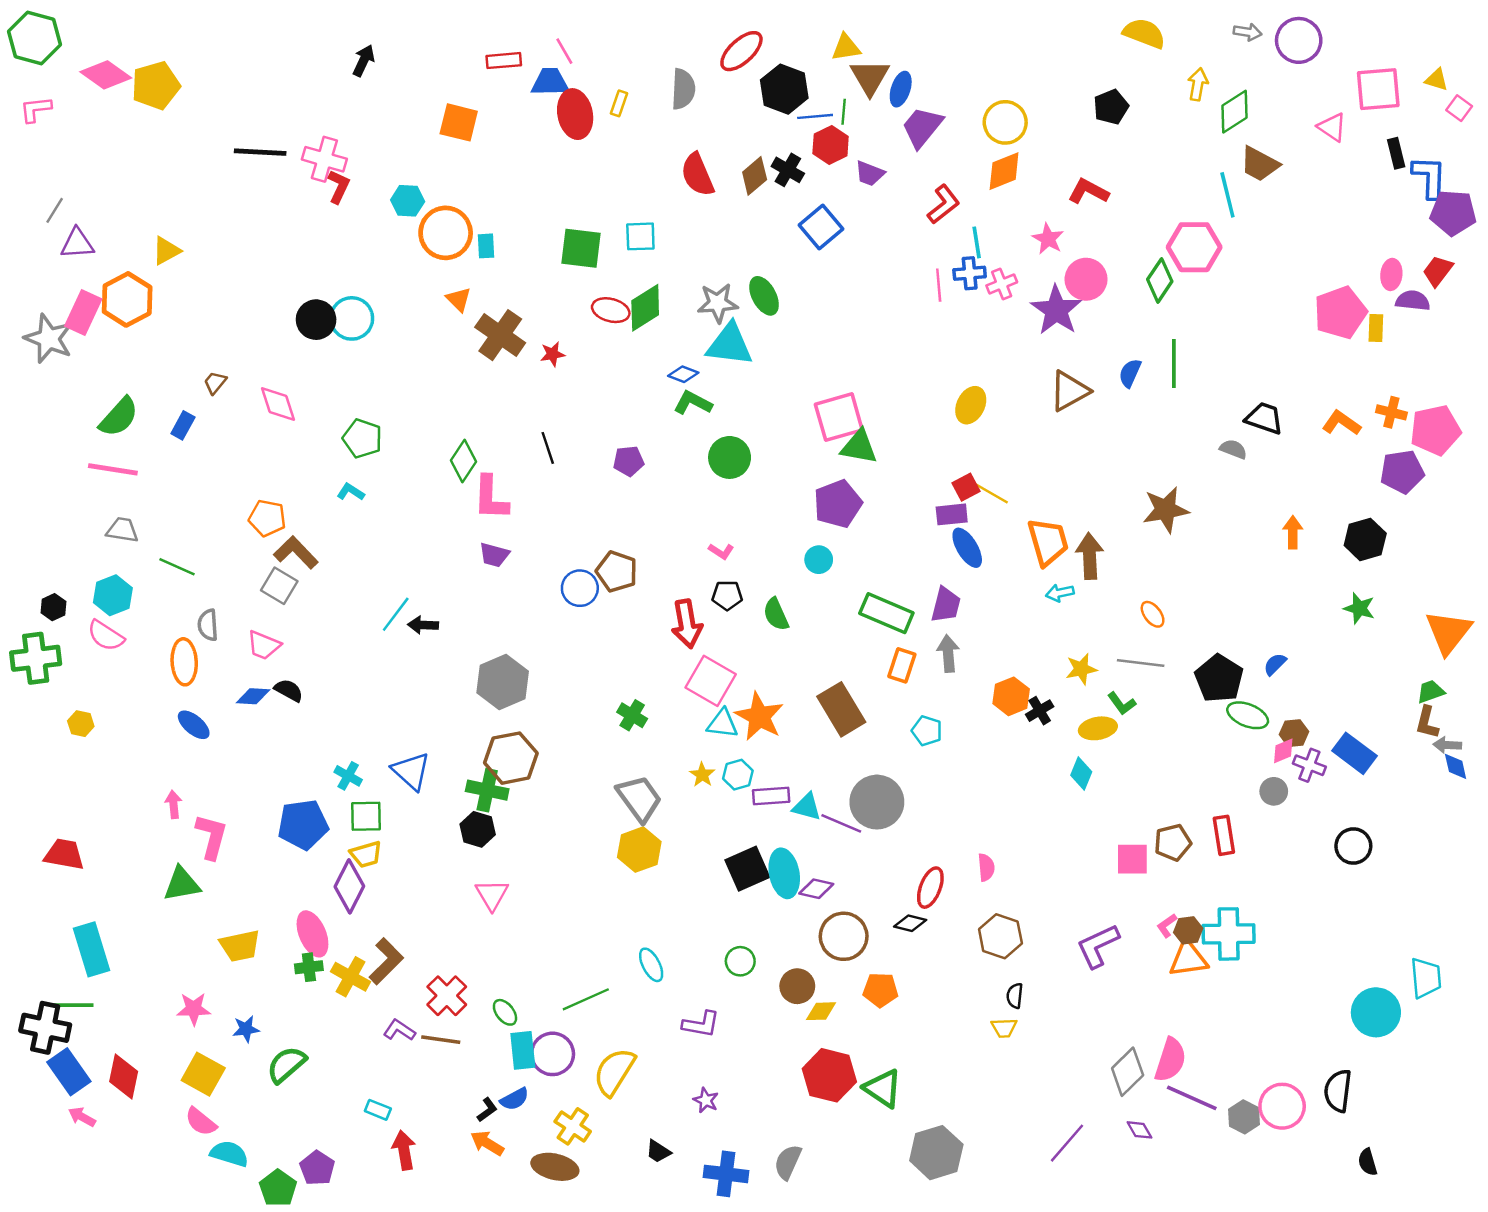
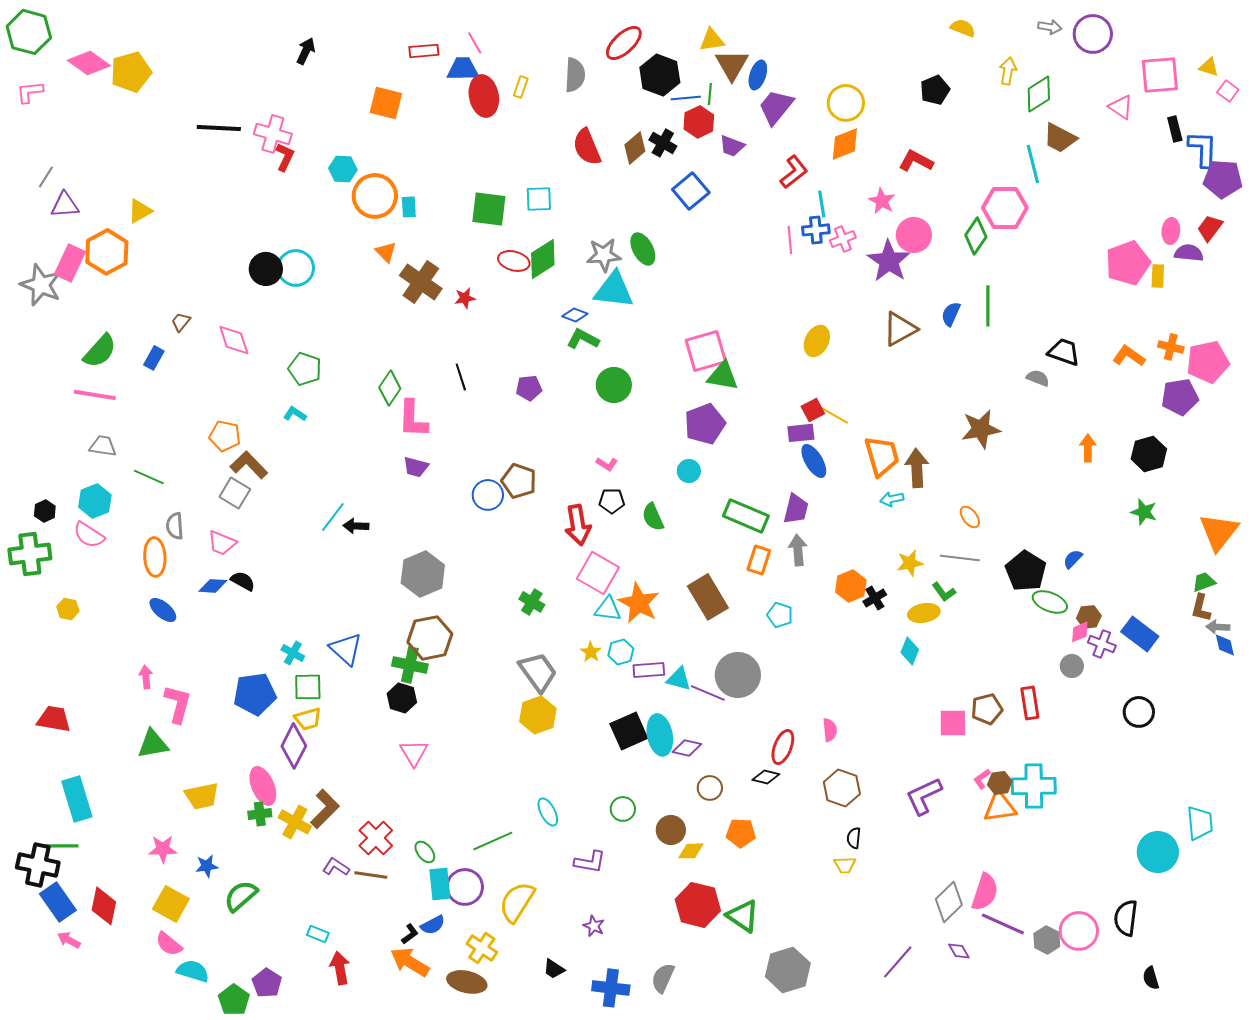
yellow semicircle: (1144, 33) -> (963, 28), size x0.7
brown circle: (844, 936) -> (710, 788), size x0.6
orange arrow: (487, 1143) -> (410, 962), size x1.4

